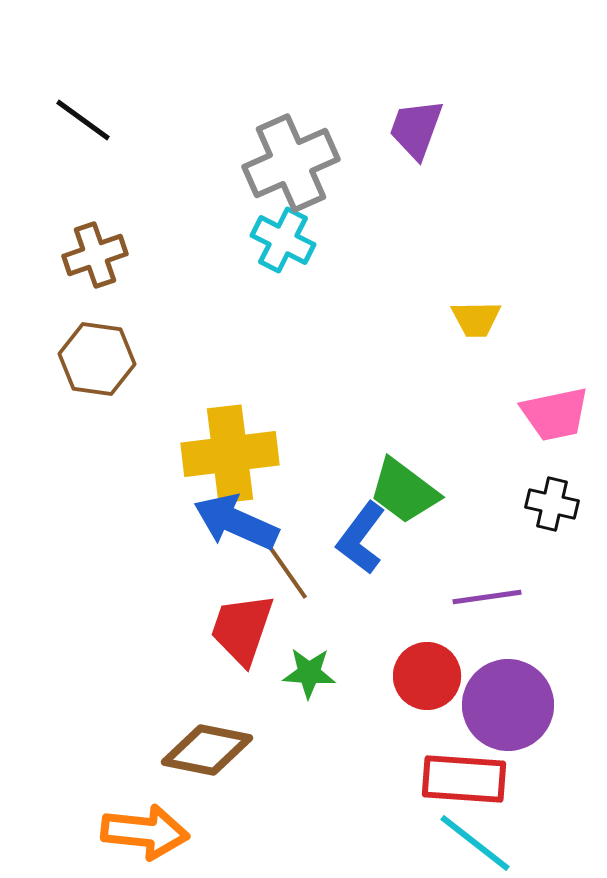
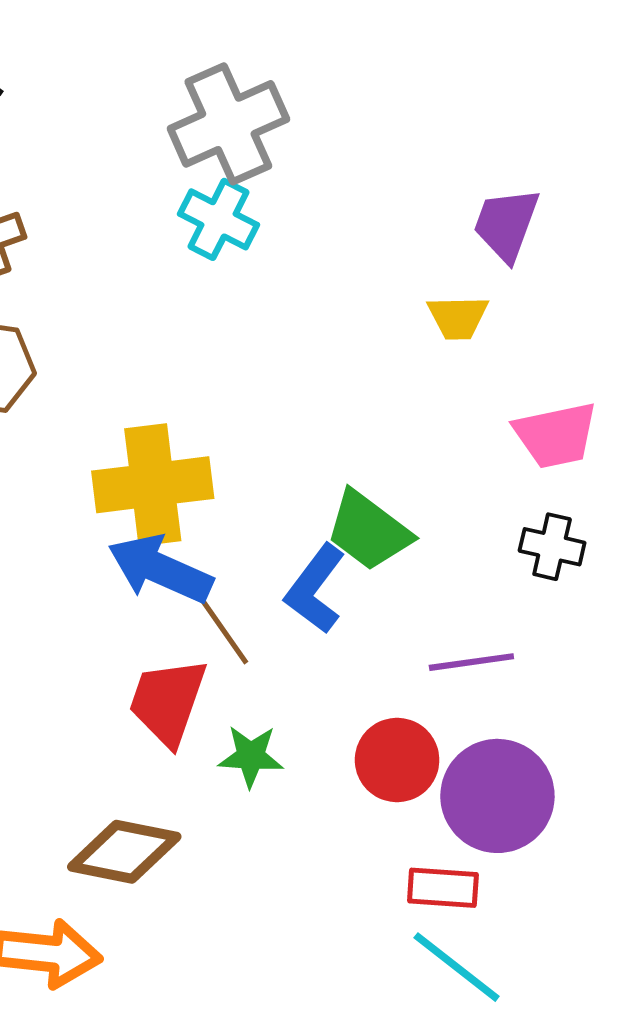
purple trapezoid: (416, 129) -> (506, 224), moved
red rectangle: (464, 779) -> (443, 888), size x0.7

